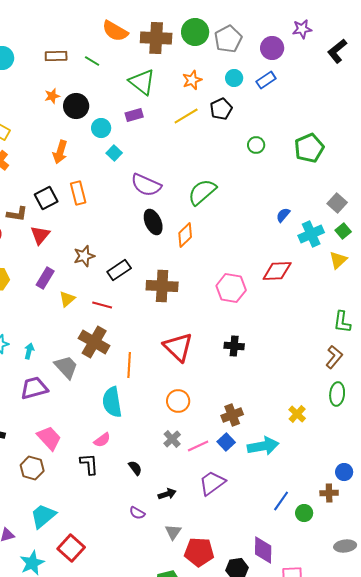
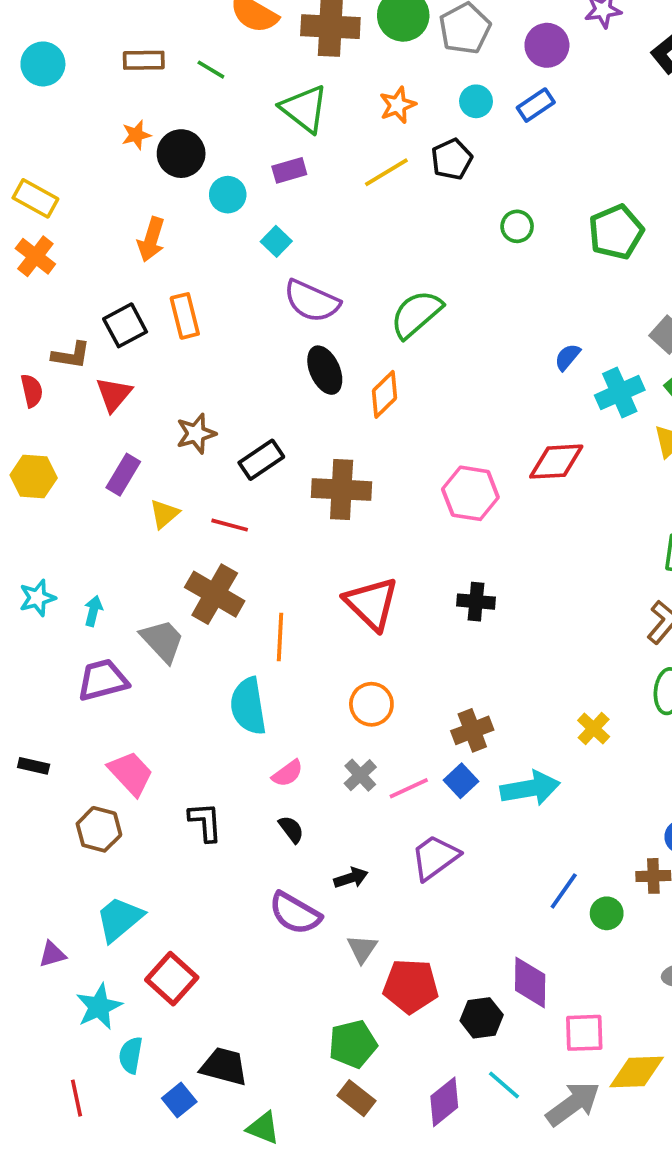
cyan square: (114, 153) -> (276, 241), moved
pink semicircle: (102, 440) -> (287, 773), moved
purple semicircle: (137, 513) -> (295, 913), size x1.8

